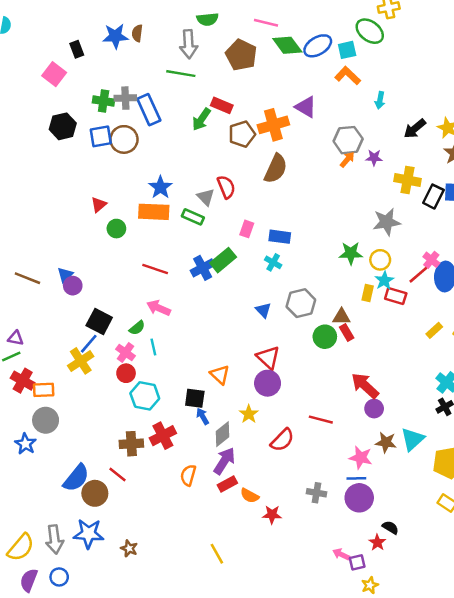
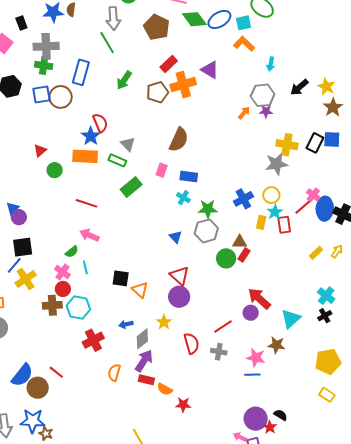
green line: (181, 74) -> (107, 43), turned 50
gray cross: (125, 98) -> (46, 46), moved, size x1.4
red rectangle: (222, 105) -> (169, 64), moved, turned -66
blue rectangle: (149, 110) -> (81, 72), turned 40
gray hexagon: (348, 140) -> (263, 95), moved
brown semicircle: (276, 169) -> (179, 140), moved
yellow cross: (407, 180) -> (287, 145), moved
red semicircle: (226, 187) -> (100, 123), moved
green star: (351, 253) -> (208, 209), moved
green rectangle: (223, 260) -> (131, 187), moved
blue cross: (203, 268) -> (243, 199), moved
red rectangle: (396, 296) -> (284, 225), turned 66
black square: (99, 321) -> (23, 247), moved, turned -35
red rectangle: (347, 332) -> (244, 255), turned 64
blue line: (89, 344) -> (14, 265), moved
black square: (195, 398) -> (121, 278), moved
purple circle: (374, 409) -> (251, 313), moved
blue arrow: (203, 416) -> (126, 324), turned -72
red line: (321, 420) -> (223, 327), turned -48
cyan triangle: (413, 439) -> (291, 319), moved
red semicircle: (282, 440) -> (191, 343), turned -60
brown cross: (131, 444) -> (52, 305), moved
red rectangle: (227, 484) -> (146, 380), turned 42
gray cross: (316, 493) -> (219, 352), moved
purple circle: (359, 498) -> (256, 419), moved
brown star: (129, 548) -> (46, 434), moved

